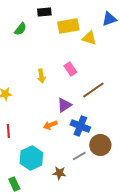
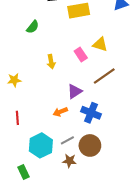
green semicircle: (20, 29) -> (33, 27), moved
yellow triangle: (89, 38) -> (100, 44), moved
brown circle: (100, 145) -> (90, 145), moved
gray line: (79, 156) -> (67, 140), moved

